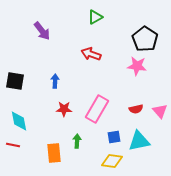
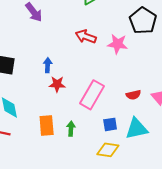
pink star: (137, 66) -> (118, 44), moved
red star: (64, 109) -> (57, 84), moved
orange rectangle: (54, 153) -> (47, 126), moved

